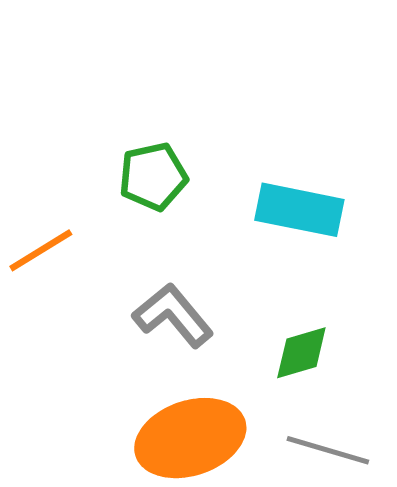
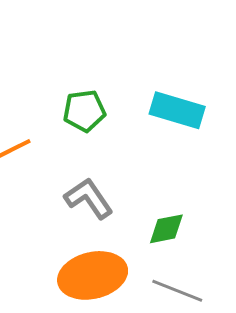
cyan rectangle: (299, 210) -> (177, 110), moved

